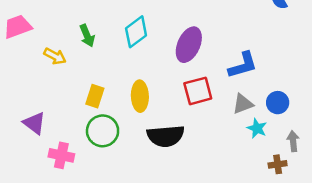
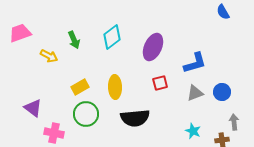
red square: (198, 91) -> (160, 83), size x0.7
yellow rectangle: (95, 96) -> (80, 87), turned 42
cyan star: (257, 128) -> (193, 131), moved

